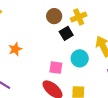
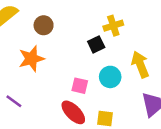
brown circle: (54, 16) -> (44, 25), moved
orange star: (15, 49) -> (31, 59), size x1.5

